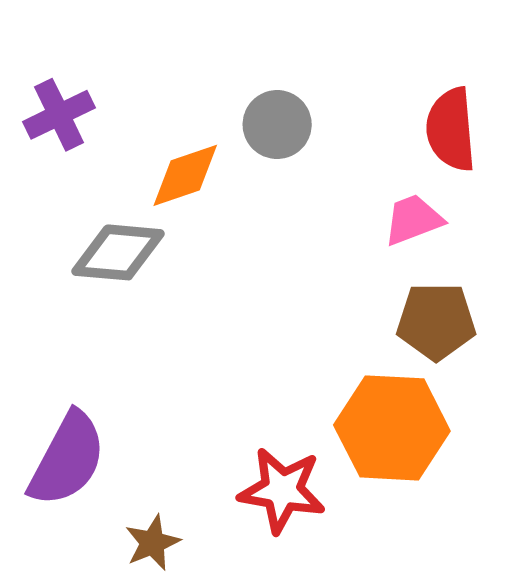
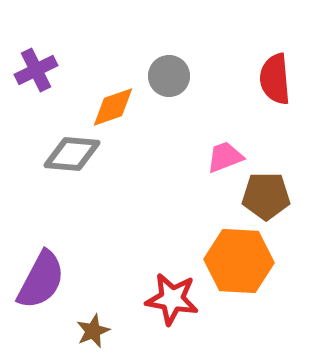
pink trapezoid: (413, 220) -> (225, 157), moved

